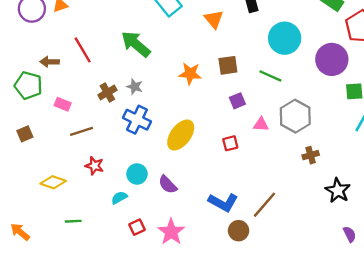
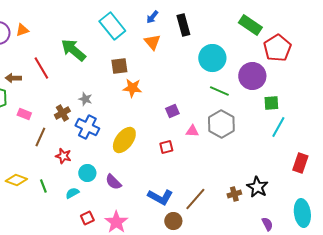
green arrow: (136, 44) -> (73, 50), moved
brown square: (228, 65) -> (119, 66), moved
green line: (270, 76) -> (219, 91), moved
brown cross: (107, 92) -> (62, 113), moved
brown line: (81, 131) -> (40, 137), turned -48
brown cross: (311, 155) -> (234, 194), moved
red star: (94, 166) -> (63, 156), moved
green line: (73, 221) -> (43, 186), moved, turned 72

